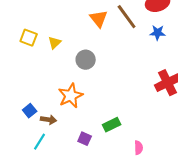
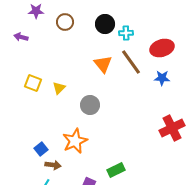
blue square: (30, 111) -> (41, 149), moved

